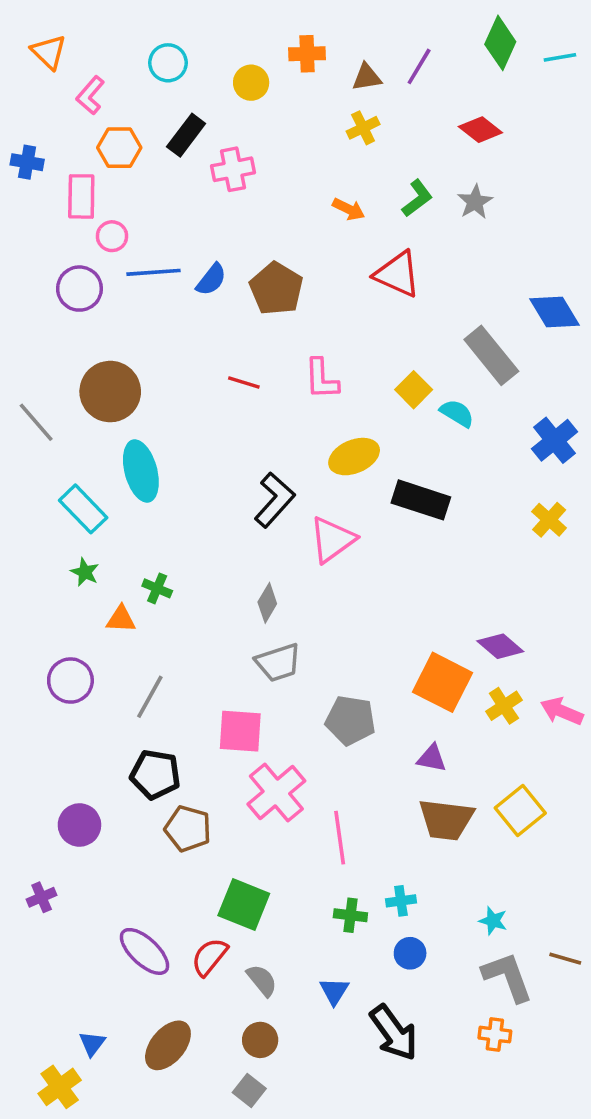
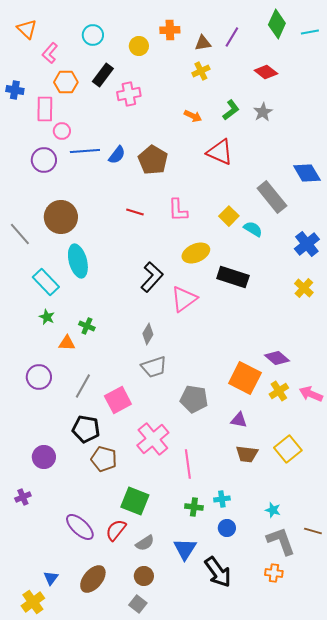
pink square: (240, 731) -> (118, 400), moved, turned -32
brown trapezoid: (446, 820) -> (247, 454), size x0.7
gray semicircle: (262, 980) -> (145, 543), turned 96
blue triangle: (334, 991) -> (185, 549), size x1.4

